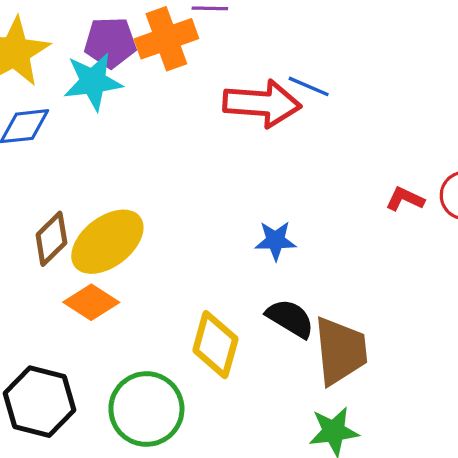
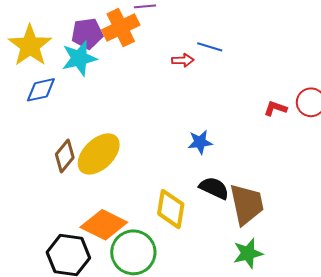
red arrow: (262, 104) -> (183, 60), size x0.5
orange diamond: (91, 302) -> (104, 225), moved, size x1.4

